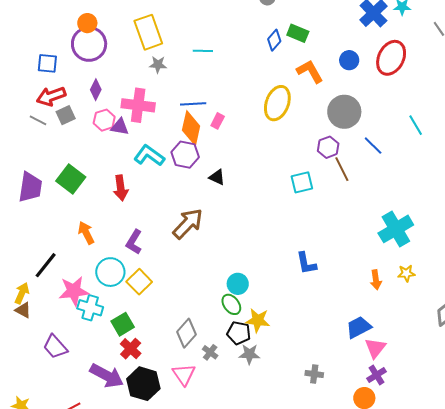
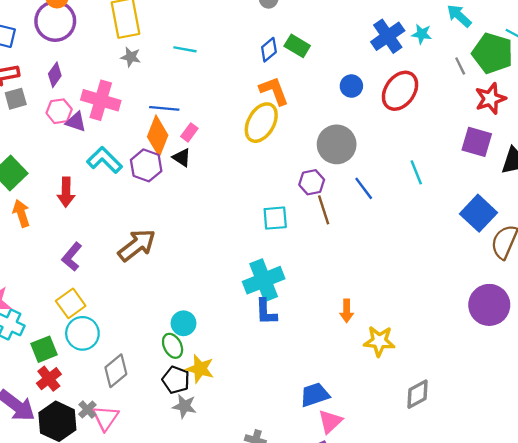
orange L-shape: (310, 71) -> (274, 91), moved
black triangle: (217, 177) -> (182, 158), moved
cyan cross: (396, 229) -> (264, 280), moved
orange arrow: (86, 233) -> (21, 213), moved
cyan circle: (110, 272) -> (82, 333), moved
yellow star: (406, 273) -> (379, 341), size x1.5
orange arrow: (376, 280) -> (347, 311), moved
gray cross: (210, 352) -> (87, 410), moved

